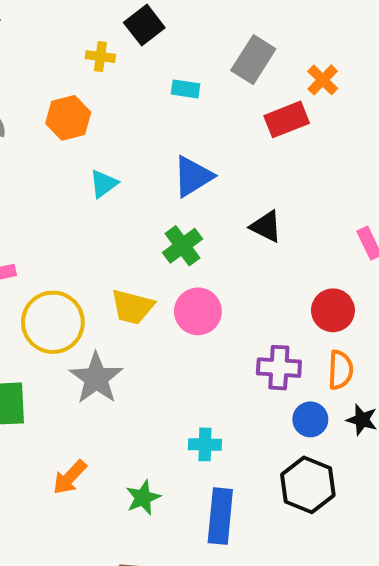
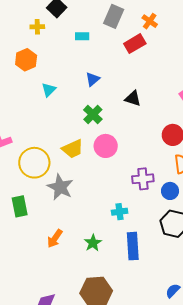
blue triangle: (193, 176) -> (93, 79), size x0.7
yellow trapezoid: (132, 307) -> (73, 149), turned -30
purple cross: (279, 368) -> (143, 179), moved

